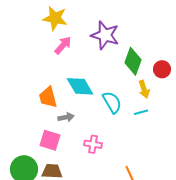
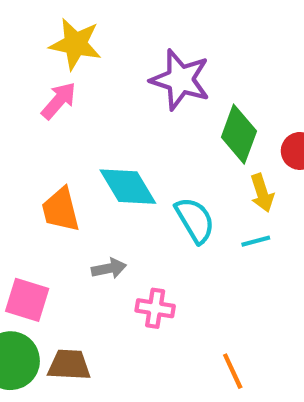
pink arrow: (63, 45) -> (59, 101), moved
gray arrow: (66, 117) -> (109, 268), moved
pink square: (50, 140) -> (27, 300), moved

